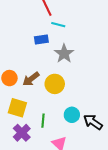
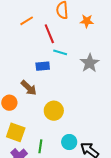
gray star: (64, 54) -> (90, 63), moved
brown arrow: (31, 79) -> (29, 88), moved, turned -102

